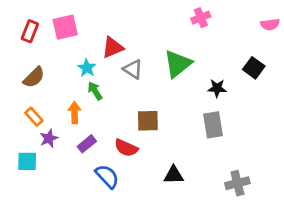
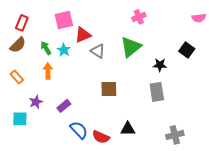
pink cross: (201, 18) -> (139, 17), moved
pink square: (65, 27) -> (64, 20), moved
brown semicircle: (34, 77) -> (18, 45), moved
green arrow: (95, 91) -> (46, 48), moved
orange arrow: (75, 113) -> (48, 71), moved
orange rectangle: (34, 117) -> (17, 77), moved
red semicircle: (126, 148) -> (101, 137), moved

